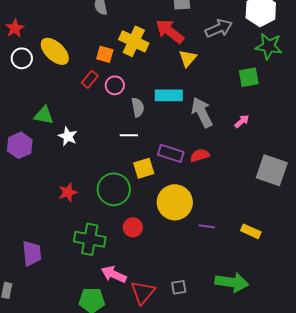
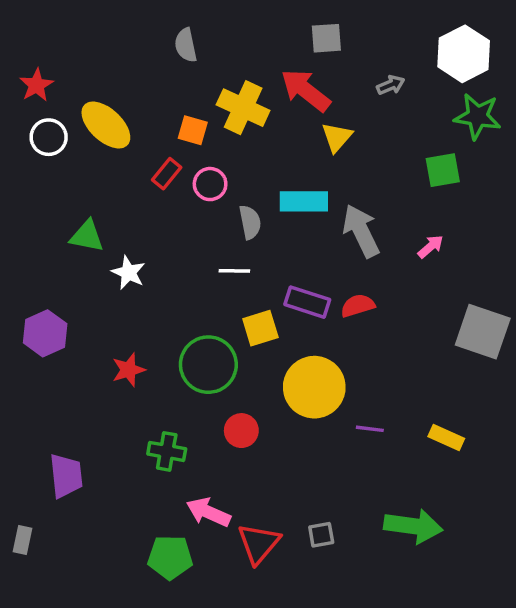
gray arrow: (219, 28) -> (391, 85), size x0.6
purple hexagon: (20, 145) -> (45, 333), moved
green cross: (90, 239) -> (167, 451), size x0.7

